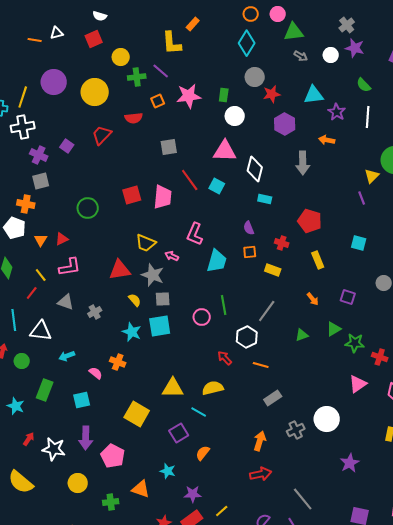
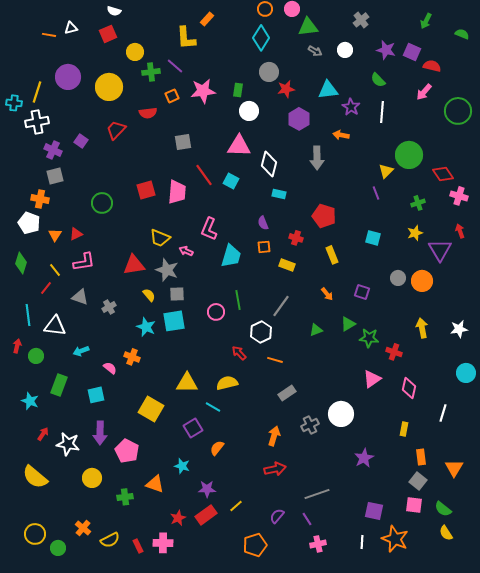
purple star: (355, 48) -> (386, 50), moved
gray line: (303, 499) -> (317, 494), turned -70

